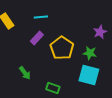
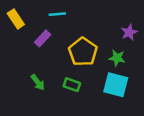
purple rectangle: (37, 38) -> (43, 38), moved
green rectangle: (53, 88) -> (72, 85), moved

